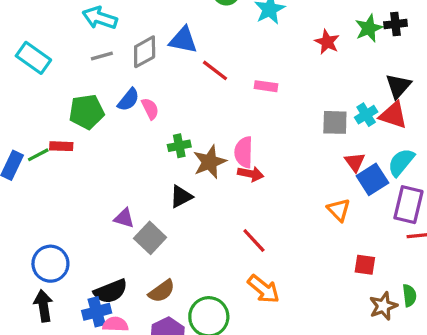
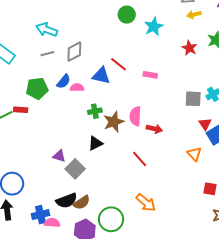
blue triangle: (183, 40) -> (101, 76), moved
pink semicircle: (150, 109) -> (77, 87), turned -64
red arrow: (251, 174) -> (154, 129), moved
red line: (254, 241) -> (140, 159), moved
black semicircle: (111, 291) -> (66, 201), moved

